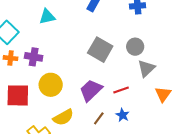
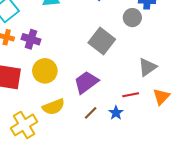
gray circle: (135, 47) -> (132, 18), moved
red line: (121, 90) -> (131, 95), moved

